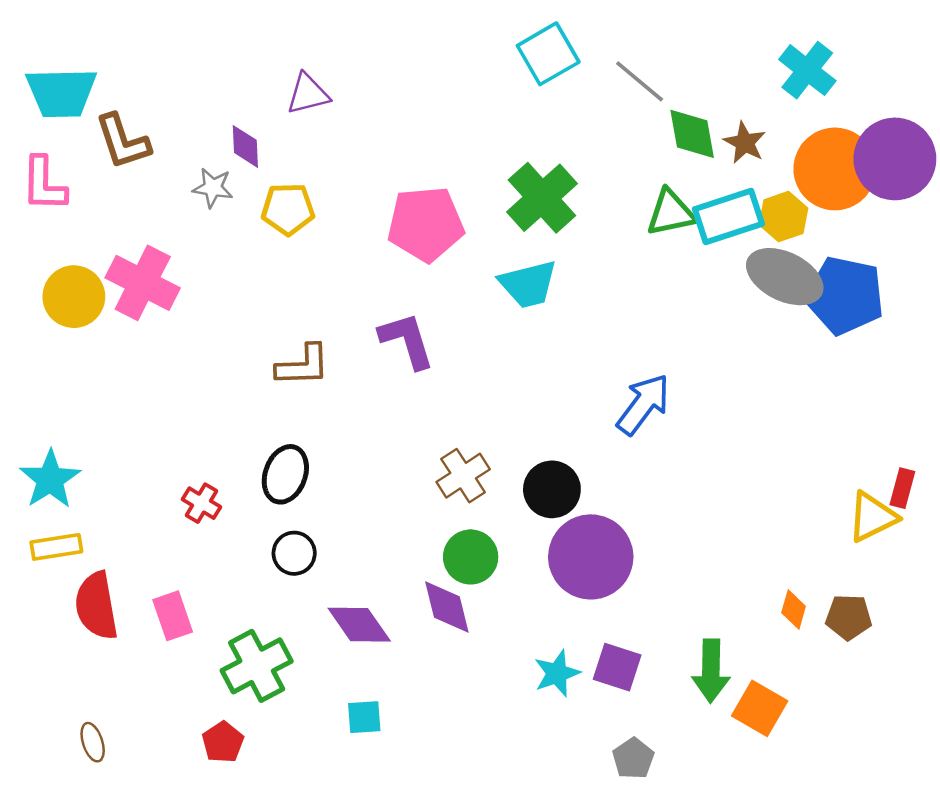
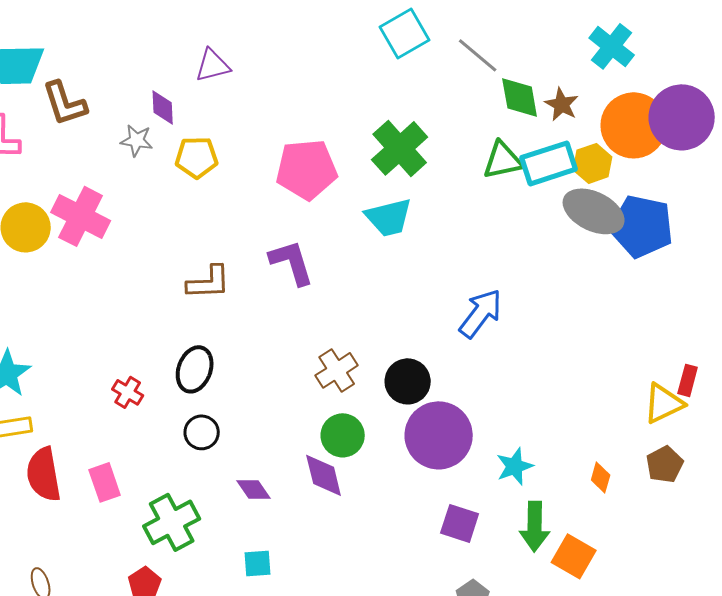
brown pentagon: (849, 617) -> (665, 464), moved, turned -30
purple diamond: (359, 625) -> (254, 489), size x0.7
cyan star: (557, 673) -> (515, 466), moved

